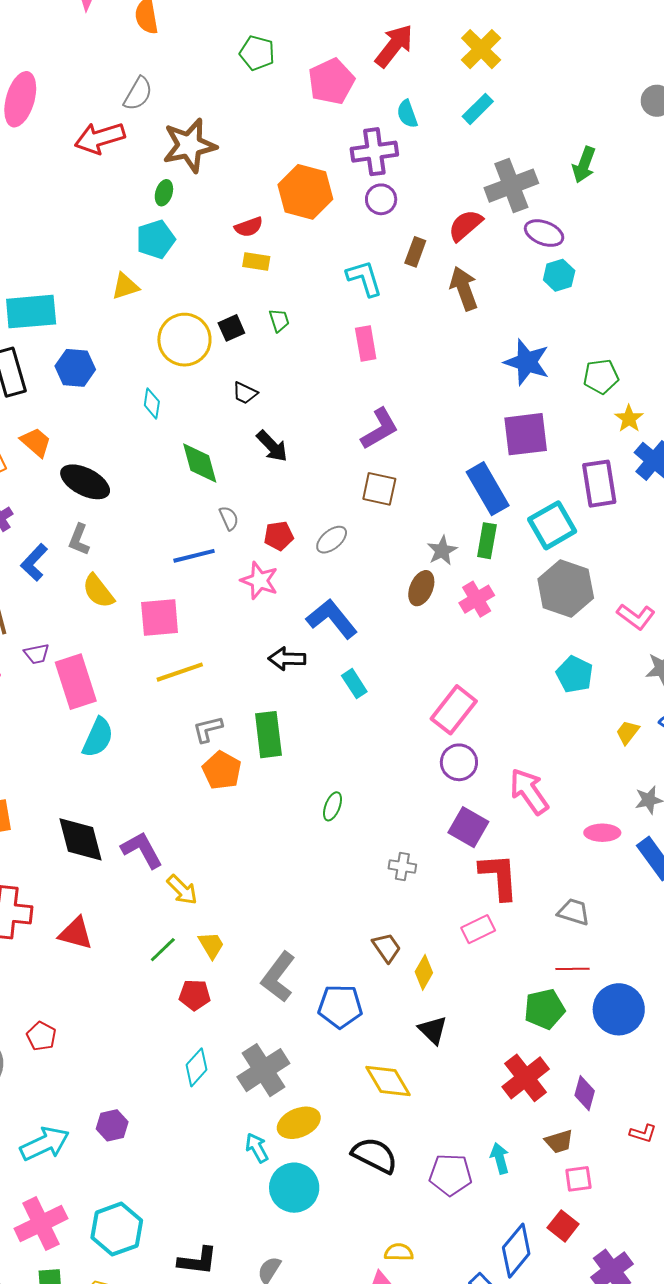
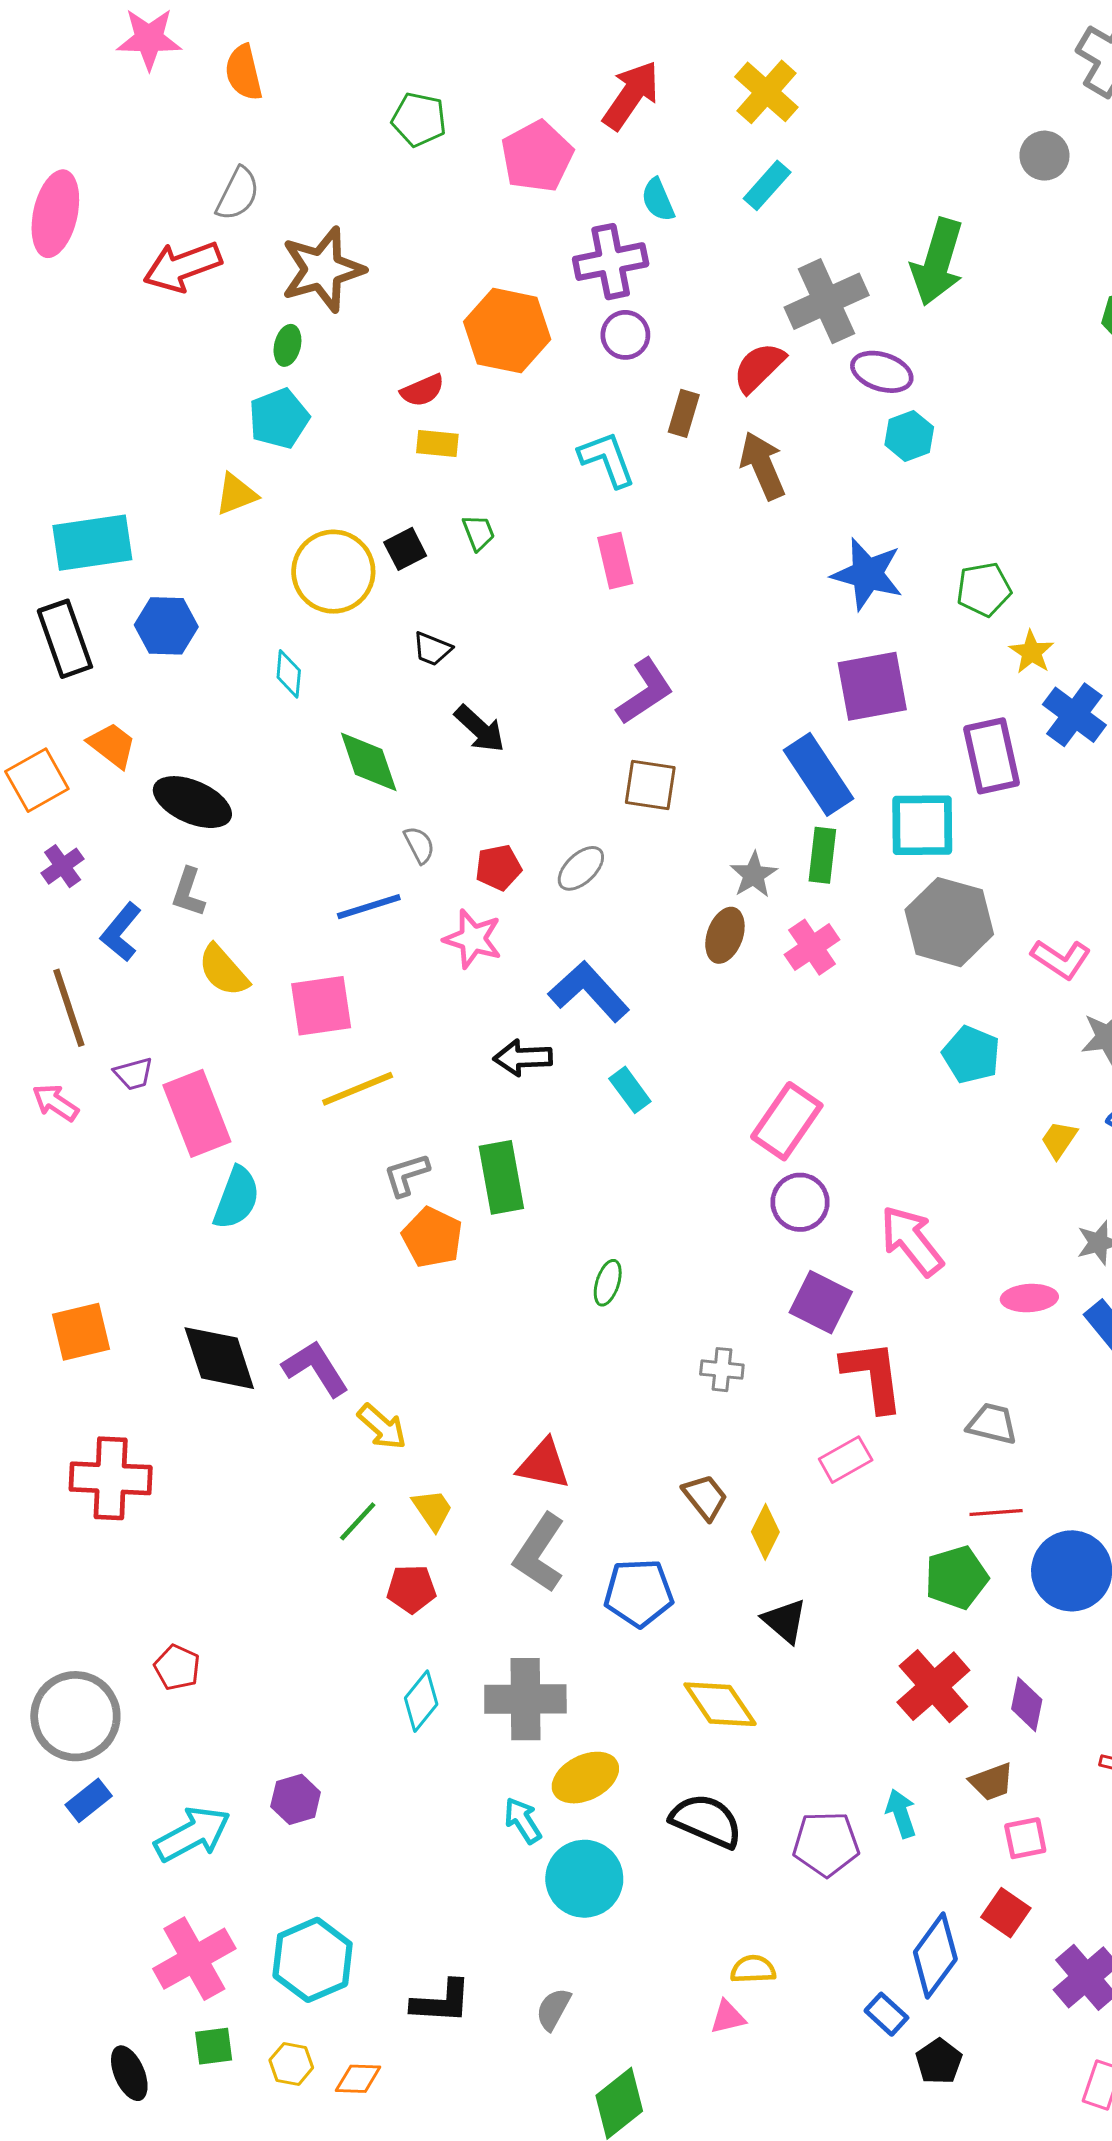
green arrow: (584, 165) -> (937, 262), size x1.5
cyan square: (552, 525) -> (922, 825), turned 33
red triangle: (76, 933) -> (544, 1464), moved
gray cross: (263, 1070) -> (525, 1699), turned 36

